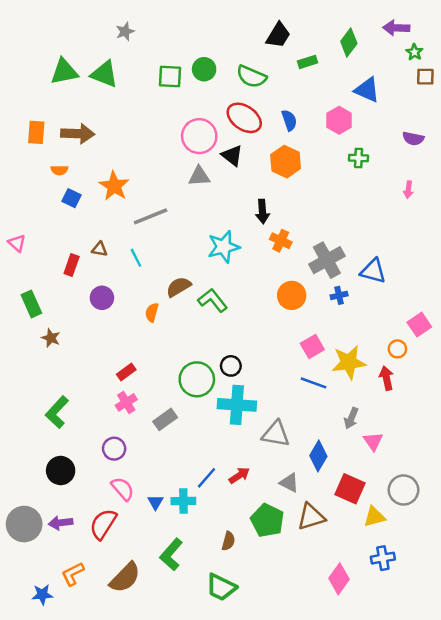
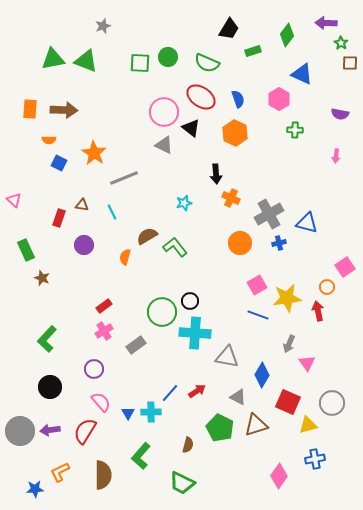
gray triangle: (199, 176) -> (164, 145), turned 30
cyan star: (224, 247) -> (184, 203), size x0.6
brown semicircle: (125, 578) -> (103, 475), turned -44

